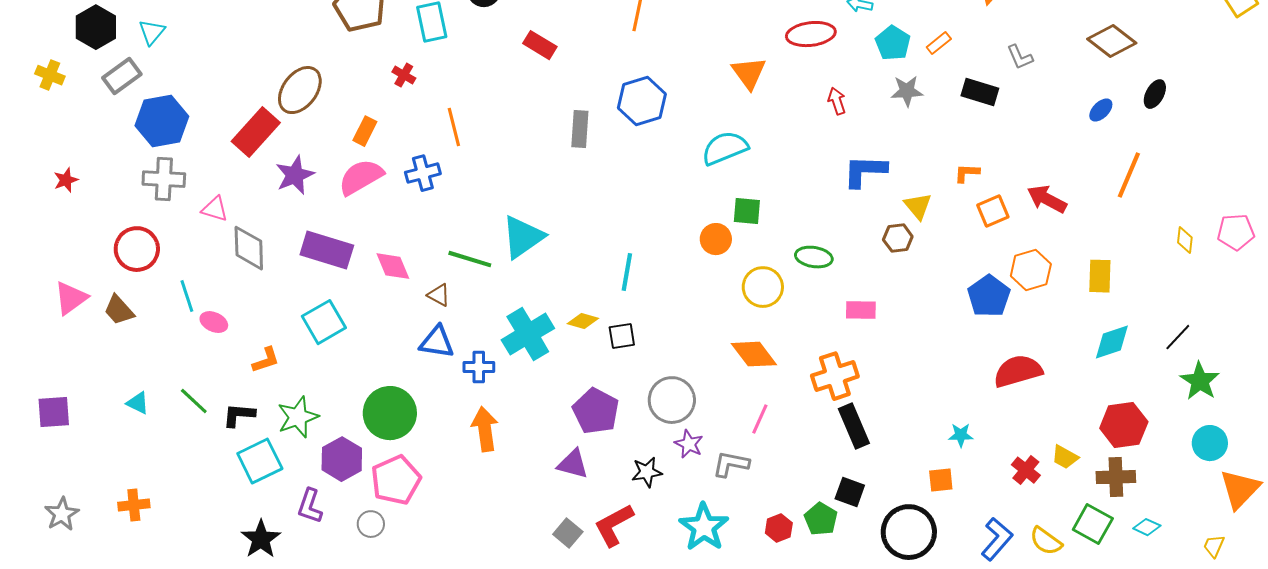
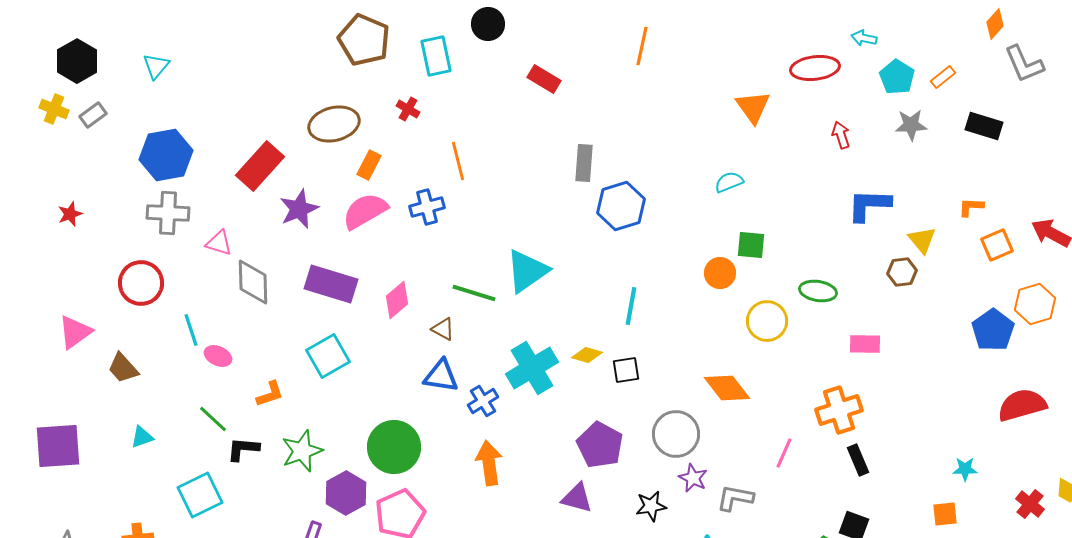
black hexagon: (96, 27) -> (77, 61), moved
gray L-shape: (1020, 57) -> (1024, 64), moved, size x1.5
gray rectangle: (122, 76) -> (93, 115), moved, size x0.7
brown ellipse: (300, 90) -> (334, 124), moved, turned 39
blue hexagon: (642, 101) -> (621, 206), moved
cyan semicircle: (725, 148) -> (729, 182), size x0.6
pink diamond: (393, 266) -> (397, 300), turned 72
brown trapezoid: (119, 310) -> (123, 368), moved
orange diamond: (754, 354) -> (727, 388), moved
blue cross: (479, 367) -> (483, 401), turned -32
green line: (194, 401) -> (213, 419), moved
cyan triangle: (138, 403) -> (142, 437), turned -45
purple square: (54, 412) -> (58, 446), size x1.4
pink line: (760, 419) -> (784, 453), moved
black rectangle: (854, 426) -> (858, 460), size x0.7
cyan square: (260, 461) -> (200, 495), moved

